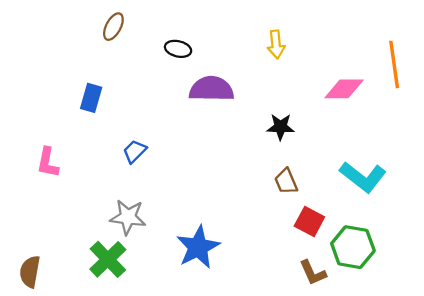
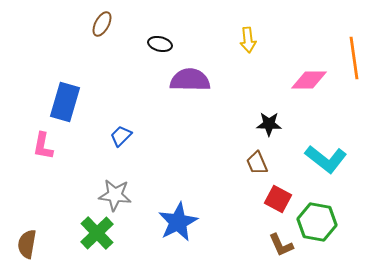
blue rectangle: (91, 98) -> (65, 102), moved, size x1.5
black star: (281, 127) -> (269, 124), moved

